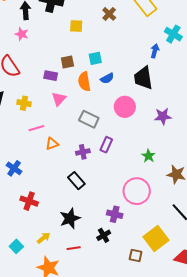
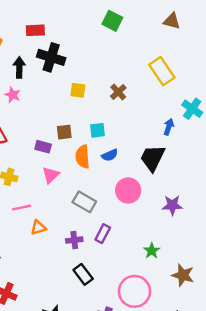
brown cross: (109, 14) -> (118, 92), moved
black trapezoid: (143, 78) -> (153, 158), turned 30
black rectangle: (76, 181) -> (83, 274), moved

